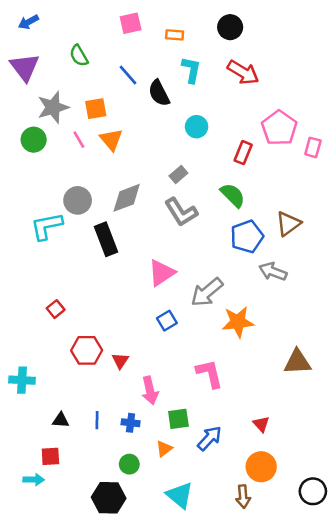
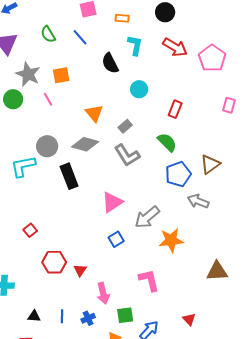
blue line: (128, 75) -> (80, 37), moved
gray star: (53, 107) -> (28, 74), turned -30
pink pentagon: (279, 128) -> (212, 58), moved
orange triangle: (111, 140) -> (94, 113), moved
gray diamond: (127, 198) -> (85, 144), turned 36
blue cross: (131, 423) -> (88, 318), turned -32

